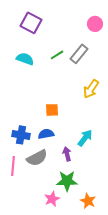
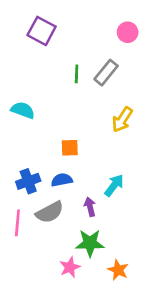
green line: (57, 55) -> (77, 74), turned -56
cyan semicircle: (25, 59) -> (23, 110), moved
blue cross: (21, 135) -> (28, 181), turned -30

